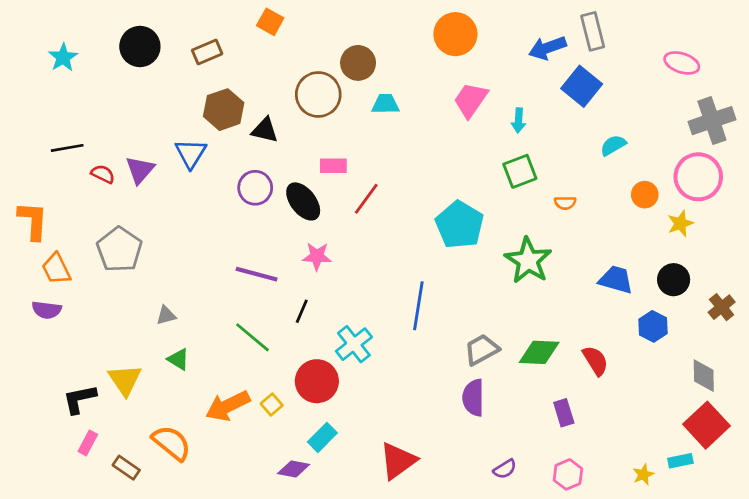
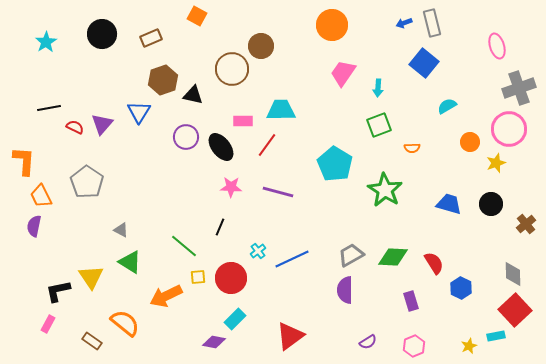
blue arrow: (547, 48) -> (404, 23), moved, size x0.6
pink ellipse: (682, 63) -> (497, 46), turned 55
cyan trapezoid: (385, 104) -> (281, 110), moved, size x1.4
purple line: (257, 274) -> (278, 192), moved
blue line: (418, 306) -> (292, 259), moved, turned 56
purple semicircle: (47, 310) -> (34, 226), turned 95
gray triangle: (166, 315) -> (121, 230), turned 42
blue hexagon: (653, 326) -> (461, 288), moved
cyan cross: (354, 344) -> (258, 251), size x0.6
green triangle: (178, 359) -> (130, 262), size x1.4
yellow square: (272, 405) -> (198, 277), moved, turned 35
pink rectangle: (88, 443) -> (48, 324), moved

